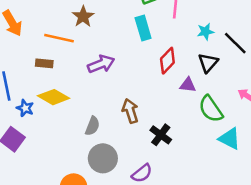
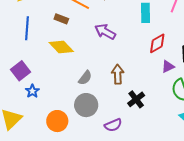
purple arrow: (101, 64) -> (105, 32), turned -145
purple triangle: (188, 85) -> (168, 67), turned -48
blue star: (25, 108) -> (32, 91), moved

